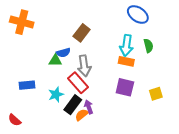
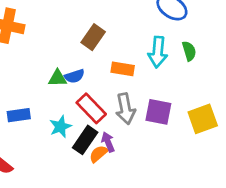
blue semicircle: (63, 53) -> (74, 76), moved
orange rectangle: (126, 61) -> (123, 69), moved
gray arrow: (84, 66) -> (125, 109), moved
yellow square: (156, 94) -> (203, 119), size x1.5

